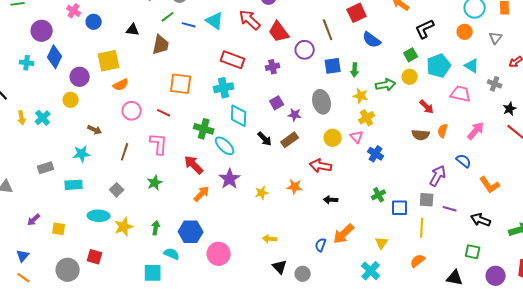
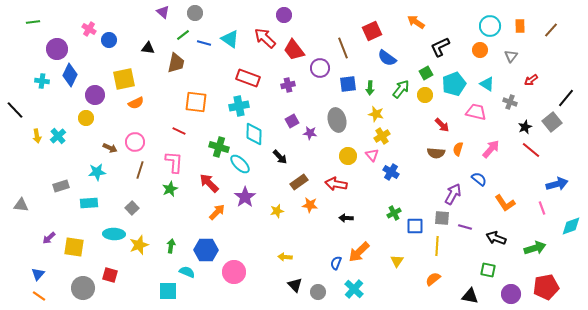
green arrow: (386, 85) -> (401, 89), moved, turned -42
pink circle: (132, 111) -> (135, 142), moved
brown rectangle: (290, 140) -> (299, 182), moved
green star: (155, 183) -> (170, 189), moved
yellow square: (59, 229) -> (74, 247), size x1.5
cyan cross: (371, 271) -> (354, 289), moved

